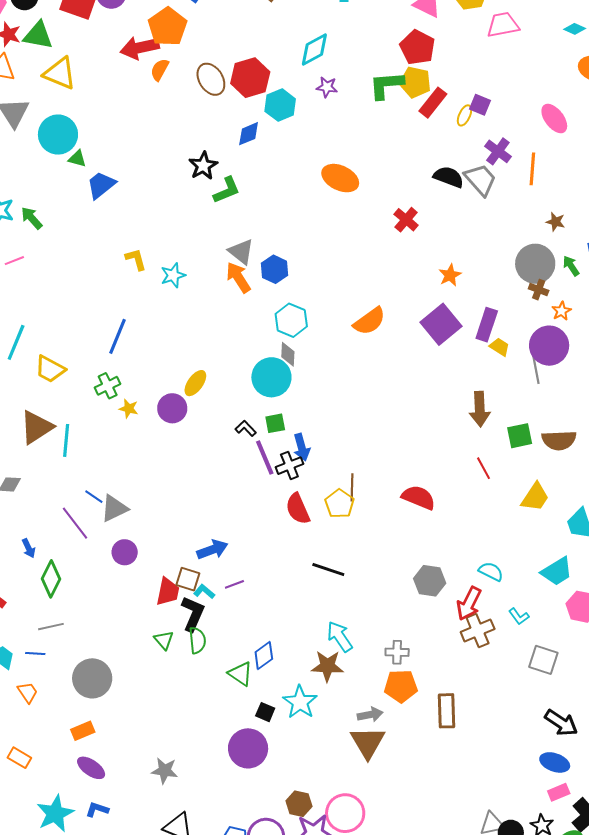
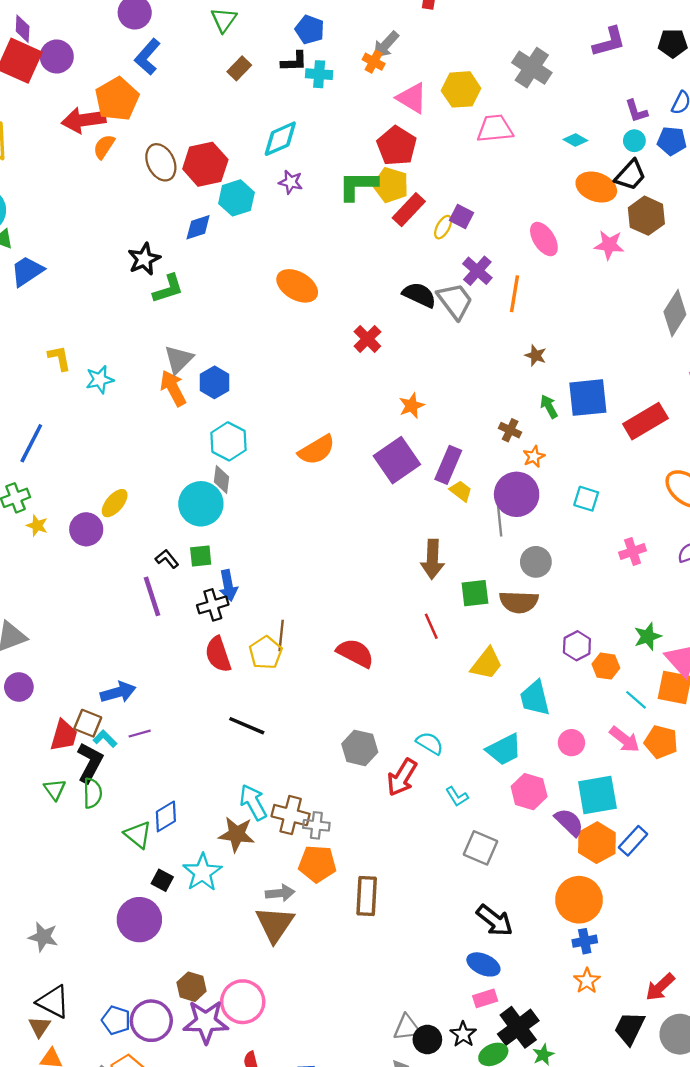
gray triangle: (241, 252) -> (179, 359), turned 32
gray circle: (535, 264) -> (536, 562), moved, size x0.7
purple line: (265, 458) -> (152, 596), moved
brown cross: (478, 630) -> (291, 815), moved, turned 32

